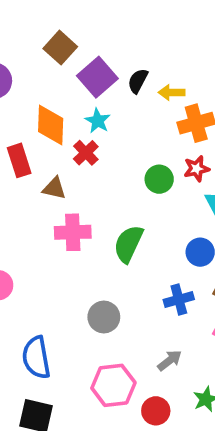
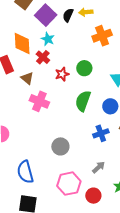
yellow arrow: (172, 92) -> (86, 12), moved
red star: (197, 169) -> (62, 74), moved
brown triangle: (54, 188) -> (27, 78), turned 32
pink cross: (73, 232) -> (39, 101), turned 30
green semicircle: (128, 244) -> (83, 101), moved

